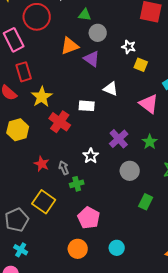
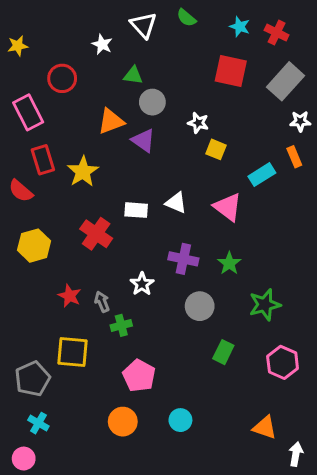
red circle: (37, 17) -> (62, 78), size x0.7
white triangle: (111, 89) -> (176, 203), moved
yellow star: (42, 97) -> (83, 172), moved
purple cross: (119, 139) -> (183, 259), turned -36
yellow square: (44, 202) -> (72, 352), turned -30

